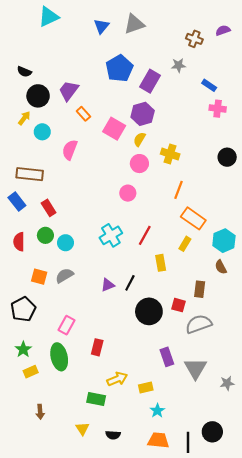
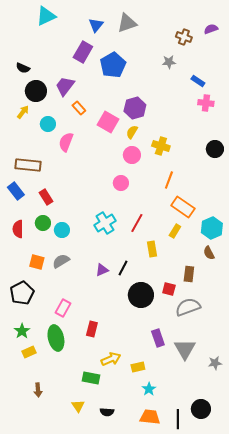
purple rectangle: (150, 81) -> (83, 52), moved
cyan circle: (42, 132) -> (48, 124), moved

